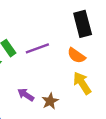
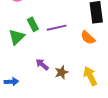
yellow arrow: (82, 83) -> (90, 76), moved

